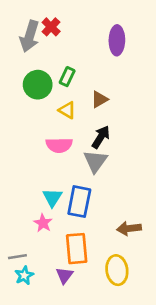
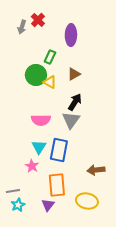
gray arrow: (30, 36) -> (22, 27), size x0.6
purple ellipse: (117, 40) -> (71, 35), moved
green circle: (38, 85) -> (36, 75), moved
pink semicircle: (59, 145) -> (41, 120), moved
yellow ellipse: (117, 270) -> (87, 201), turned -70

